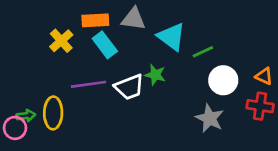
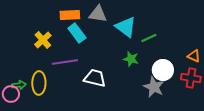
yellow cross: (61, 41) -> (43, 40), moved
green star: (155, 75) -> (131, 59), moved
white circle: (223, 80) -> (163, 70), moved
white trapezoid: (129, 87) -> (95, 78), moved, turned -145

